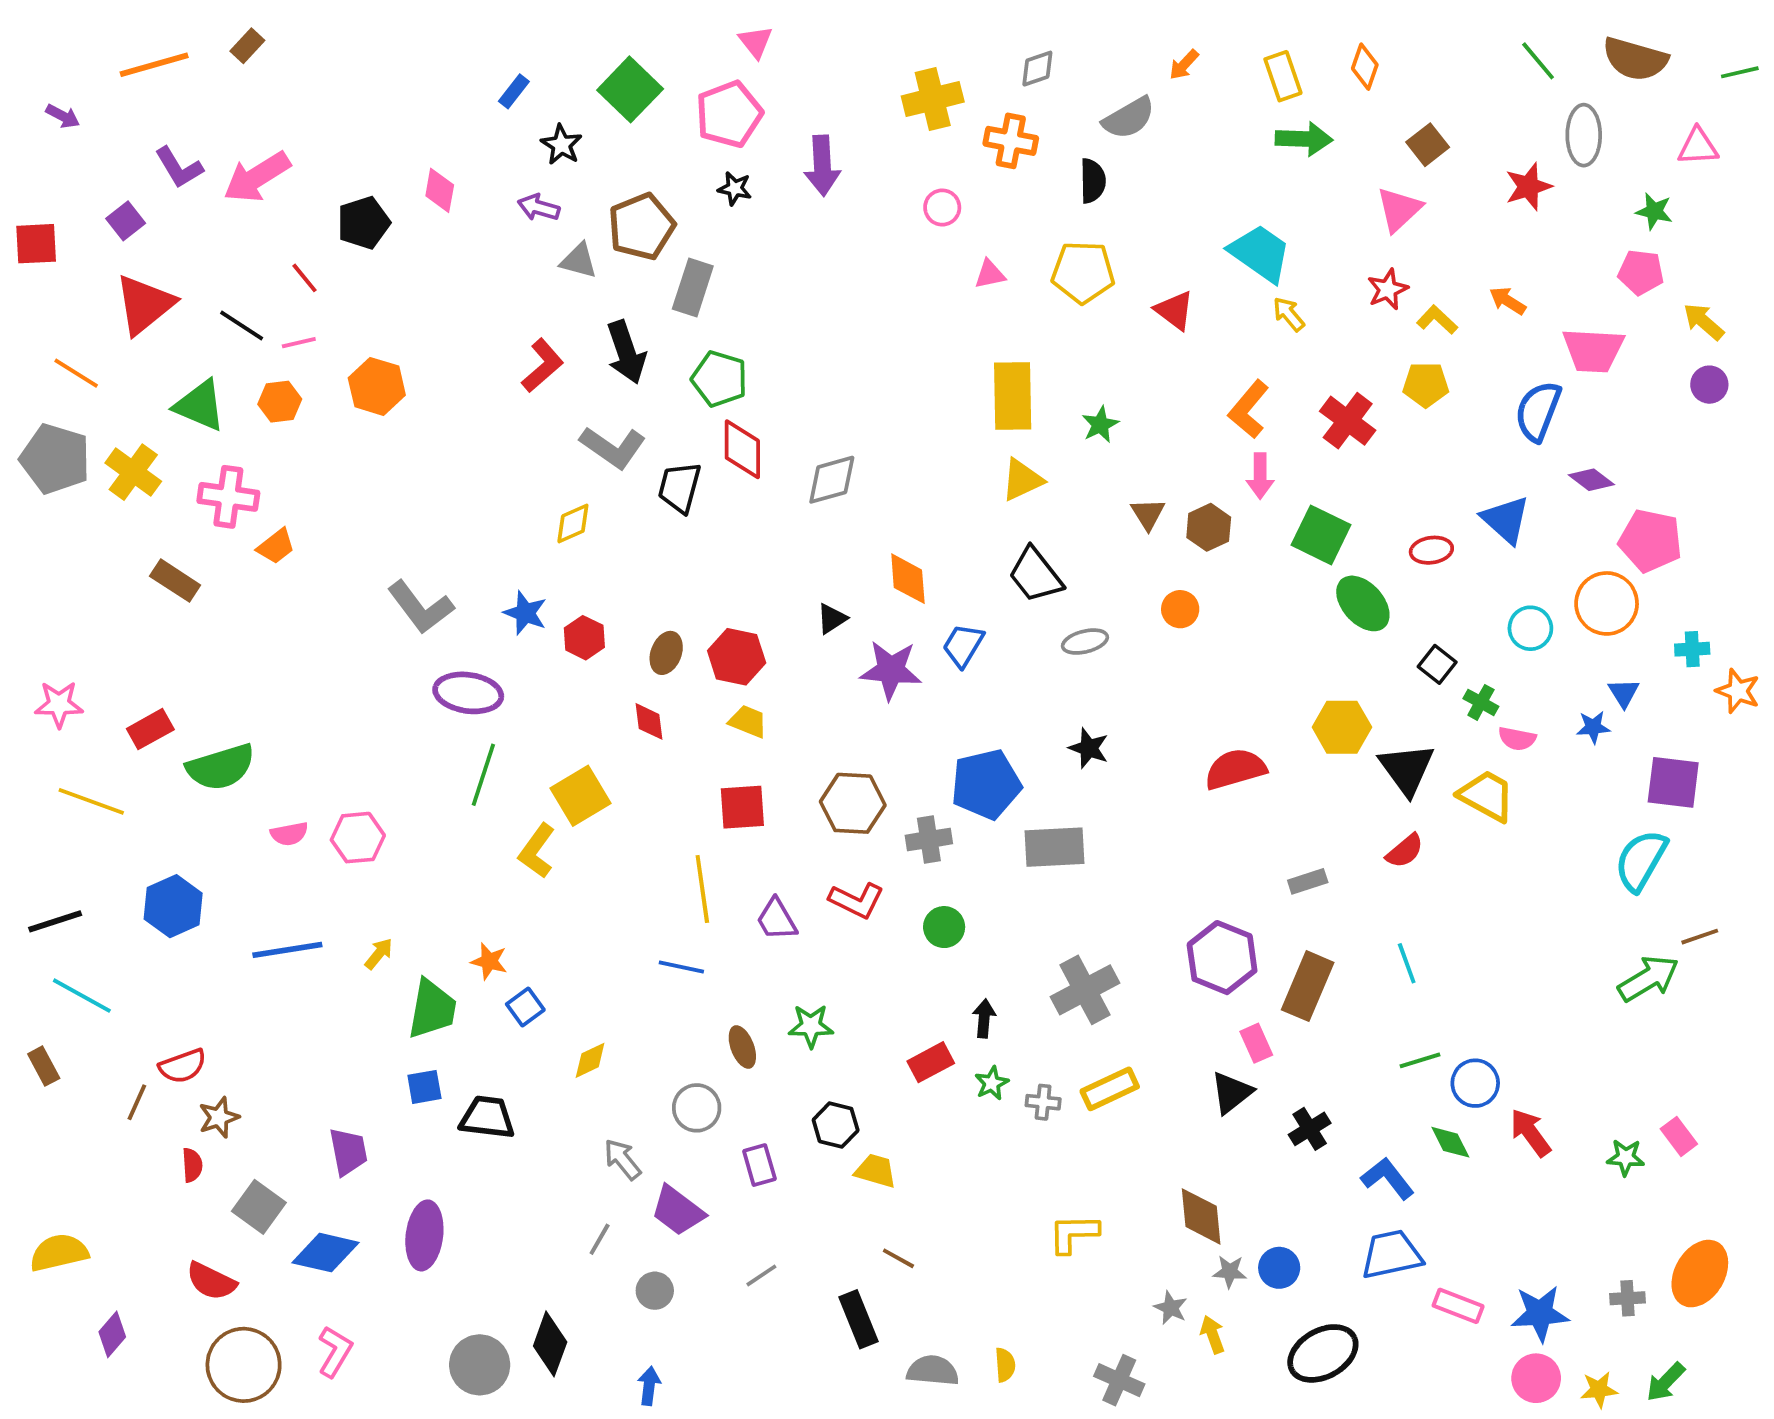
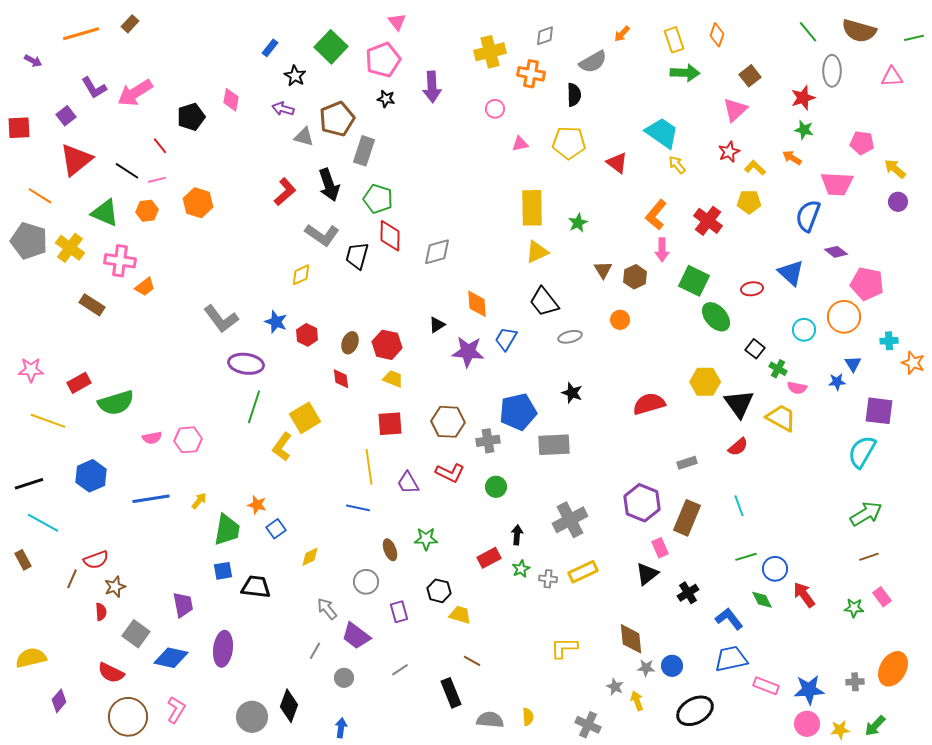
green star: (1654, 211) -> (804, 130), moved
brown line: (1700, 937) -> (869, 557), moved

